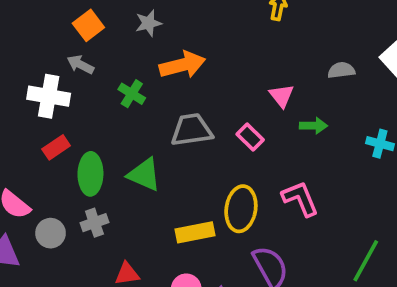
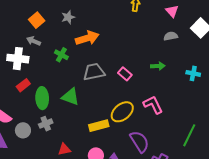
pink triangle: (282, 96) -> (172, 11), moved
yellow ellipse: (241, 209) -> (122, 112), turned 45

